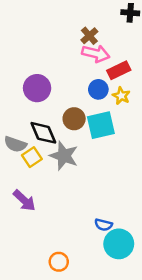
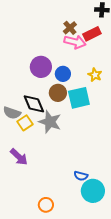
red rectangle: (119, 70) -> (92, 34), moved
purple circle: (37, 88) -> (41, 67), moved
blue circle: (98, 89) -> (63, 74), moved

